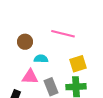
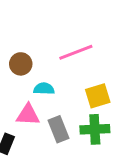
pink line: (63, 34) -> (76, 52), turned -35

